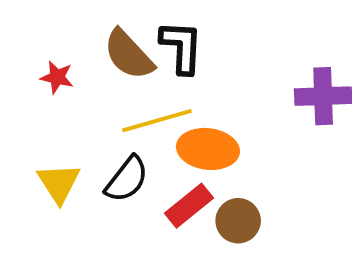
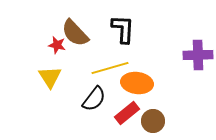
brown semicircle: (129, 55) -> (75, 33), moved
yellow triangle: (59, 183) -> (50, 77), moved

